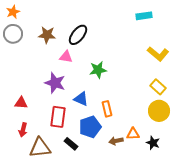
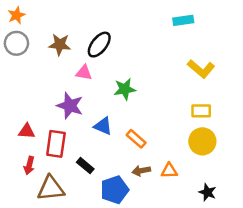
yellow rectangle: (158, 87) -> (201, 111), turned -42
orange rectangle: (107, 109) -> (136, 139), turned -35
red rectangle: (58, 117) -> (56, 144), moved
blue pentagon: (90, 127) -> (114, 190), moved
brown arrow: (116, 141) -> (141, 171), moved
black star: (153, 143) -> (207, 192), moved
black rectangle: (71, 144) -> (85, 166), moved

